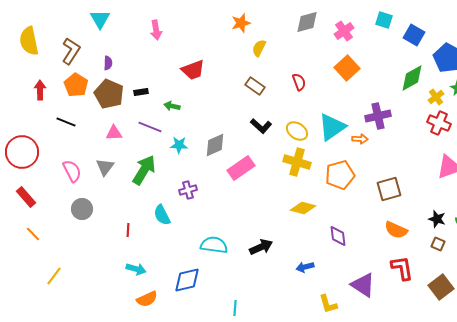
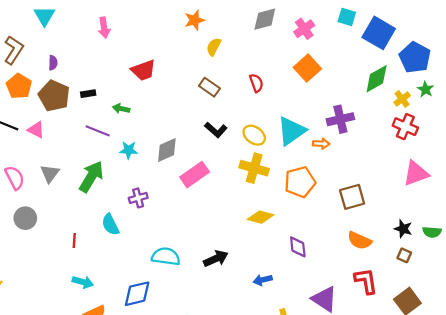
blue square: (414, 35) -> (379, 33), size x1.4
pink triangle: (114, 133) -> (36, 130), moved, turned 30

